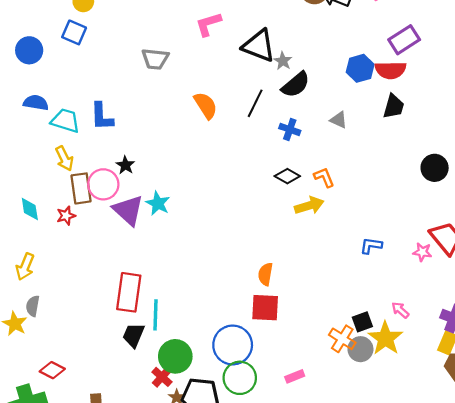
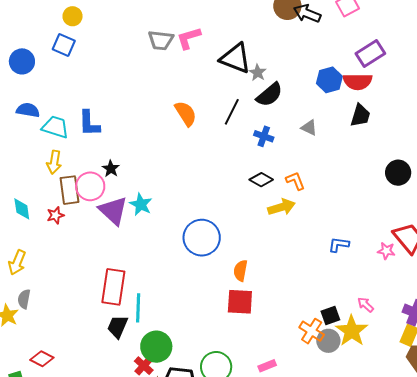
gray trapezoid: (155, 59) -> (161, 40), moved
yellow arrow: (64, 159) -> (54, 162), turned 35
blue circle: (233, 345) -> (202, 238), moved

